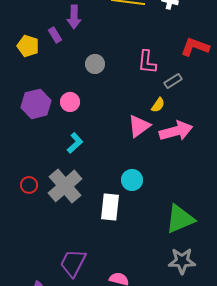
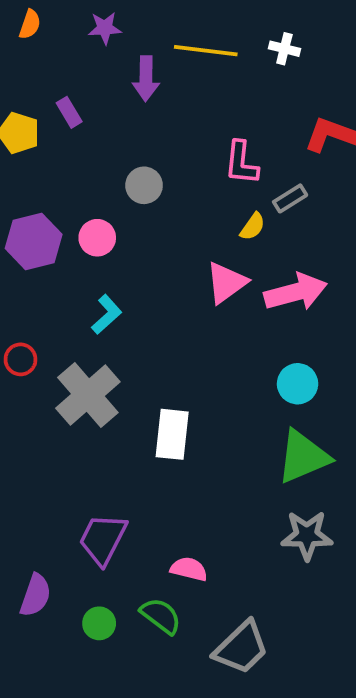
purple arrow: (74, 17) -> (146, 79), moved
gray circle: (95, 64) -> (144, 185), moved
yellow semicircle: (158, 105) -> (253, 227), moved
cyan circle: (132, 180) -> (298, 384), moved
red circle: (29, 185) -> (20, 359), moved

